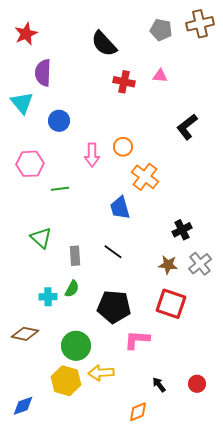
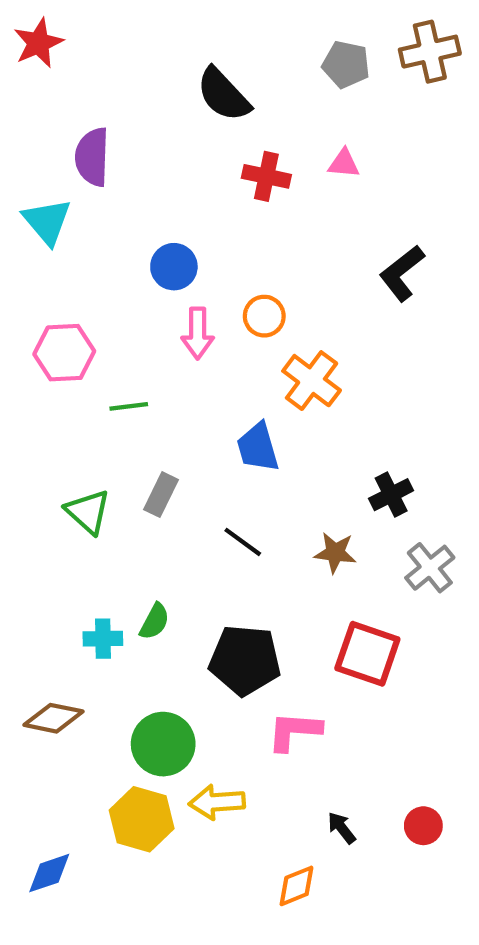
red star: (26, 34) -> (38, 43), moved
blue circle: (59, 121) -> (174, 267), moved
gray rectangle: (75, 256) -> (161, 495), moved, turned 30
brown star: (168, 265) -> (335, 553), moved

